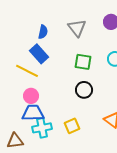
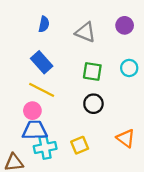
gray triangle: (77, 28) -> (85, 32), turned -30
blue semicircle: (43, 32) -> (44, 24), moved
yellow line: (27, 71) -> (42, 90), moved

